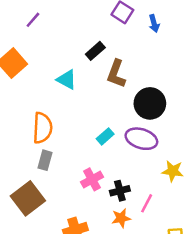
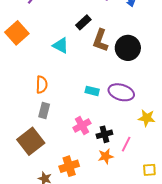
black circle: (150, 103) -> (128, 48), moved
orange semicircle: (42, 128) -> (42, 85), size x0.7
cyan rectangle: (105, 136) -> (92, 91), turned 56

